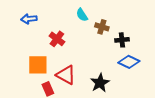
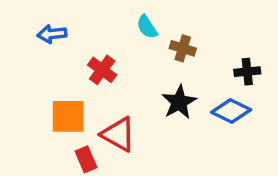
black cross: (122, 40) -> (247, 72), moved
black star: (100, 83) -> (179, 102), moved

